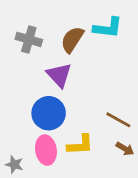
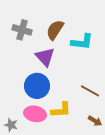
cyan L-shape: (108, 28) -> (82, 42), moved
brown arrow: (125, 149) -> (95, 121), moved
pink ellipse: (46, 150) -> (35, 114), turned -70

